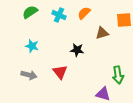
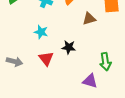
cyan star: (32, 46) -> (41, 32), moved
black star: (77, 50) -> (69, 47), moved

